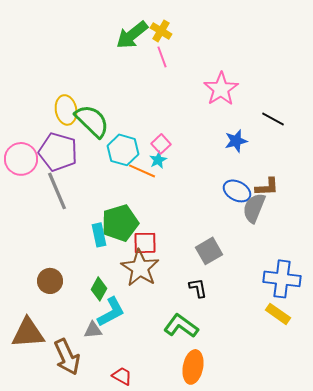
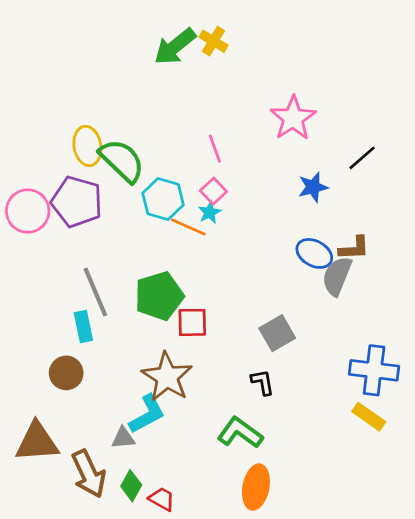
pink line: (162, 57) -> (215, 149), moved
black line: (273, 119) -> (362, 158), turned -70
gray line: (57, 191) -> (95, 292), moved
cyan rectangle: (99, 235) -> (83, 326), moved
brown star: (140, 268) -> (167, 377), moved
green diamond: (99, 289) -> (131, 486), moved

